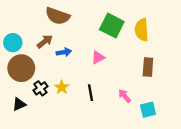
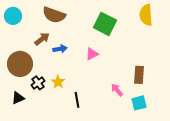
yellow semicircle: (142, 30) -> (146, 15), moved
cyan circle: (13, 43) -> (13, 16), moved
brown rectangle: (148, 67) -> (139, 75), moved
black line: (90, 93) -> (77, 100), moved

